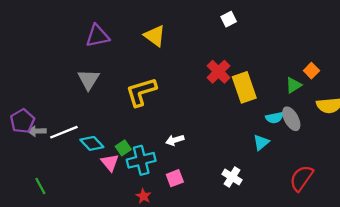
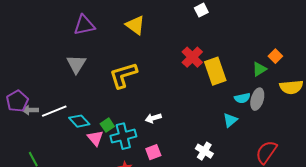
gray ellipse: (291, 119) -> (257, 99), turned 45

